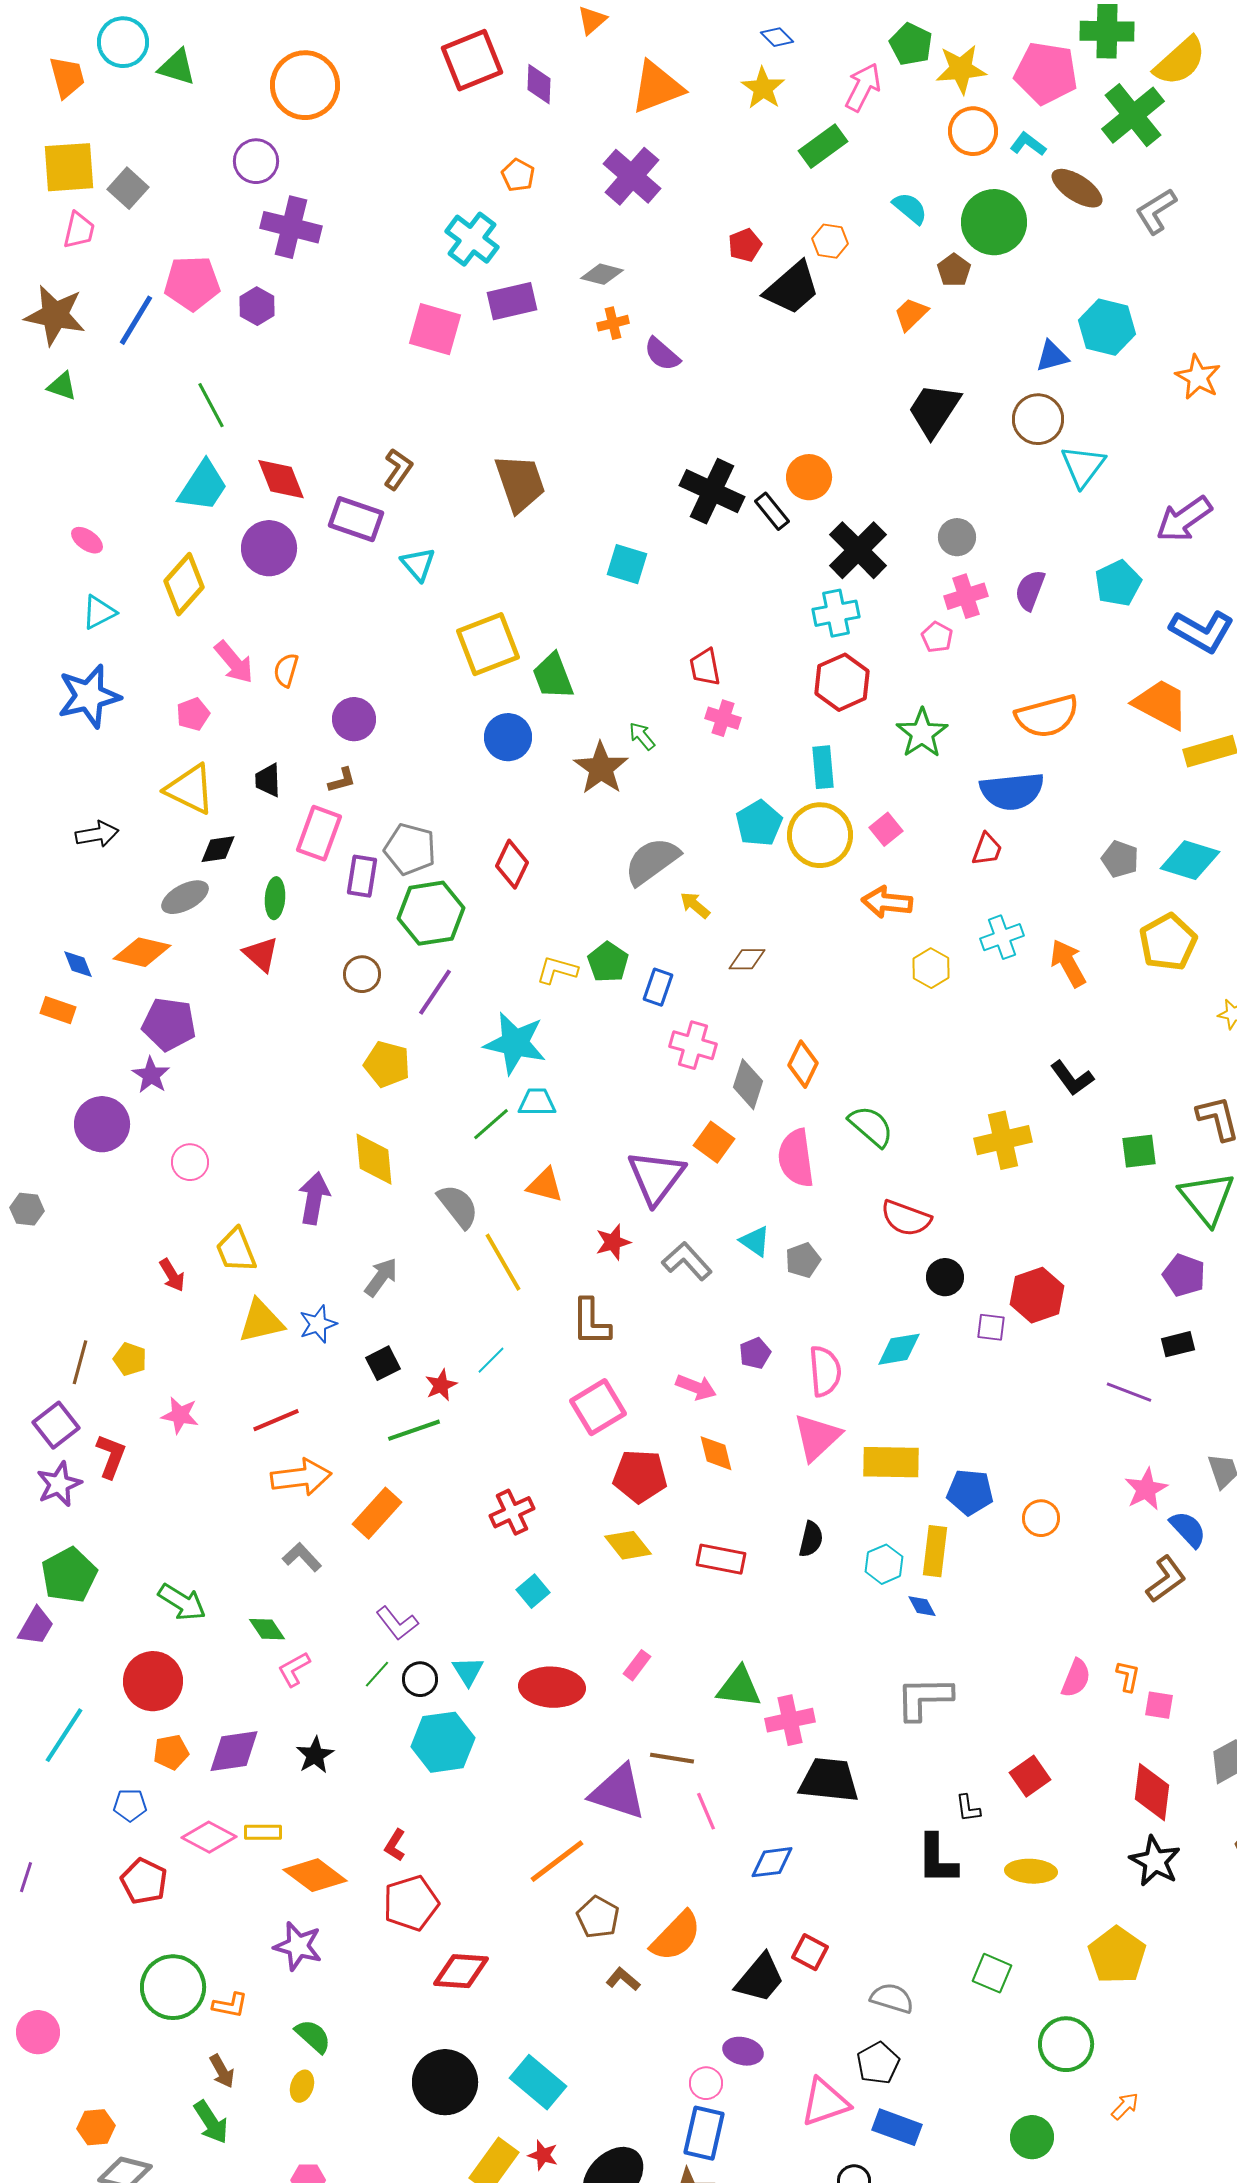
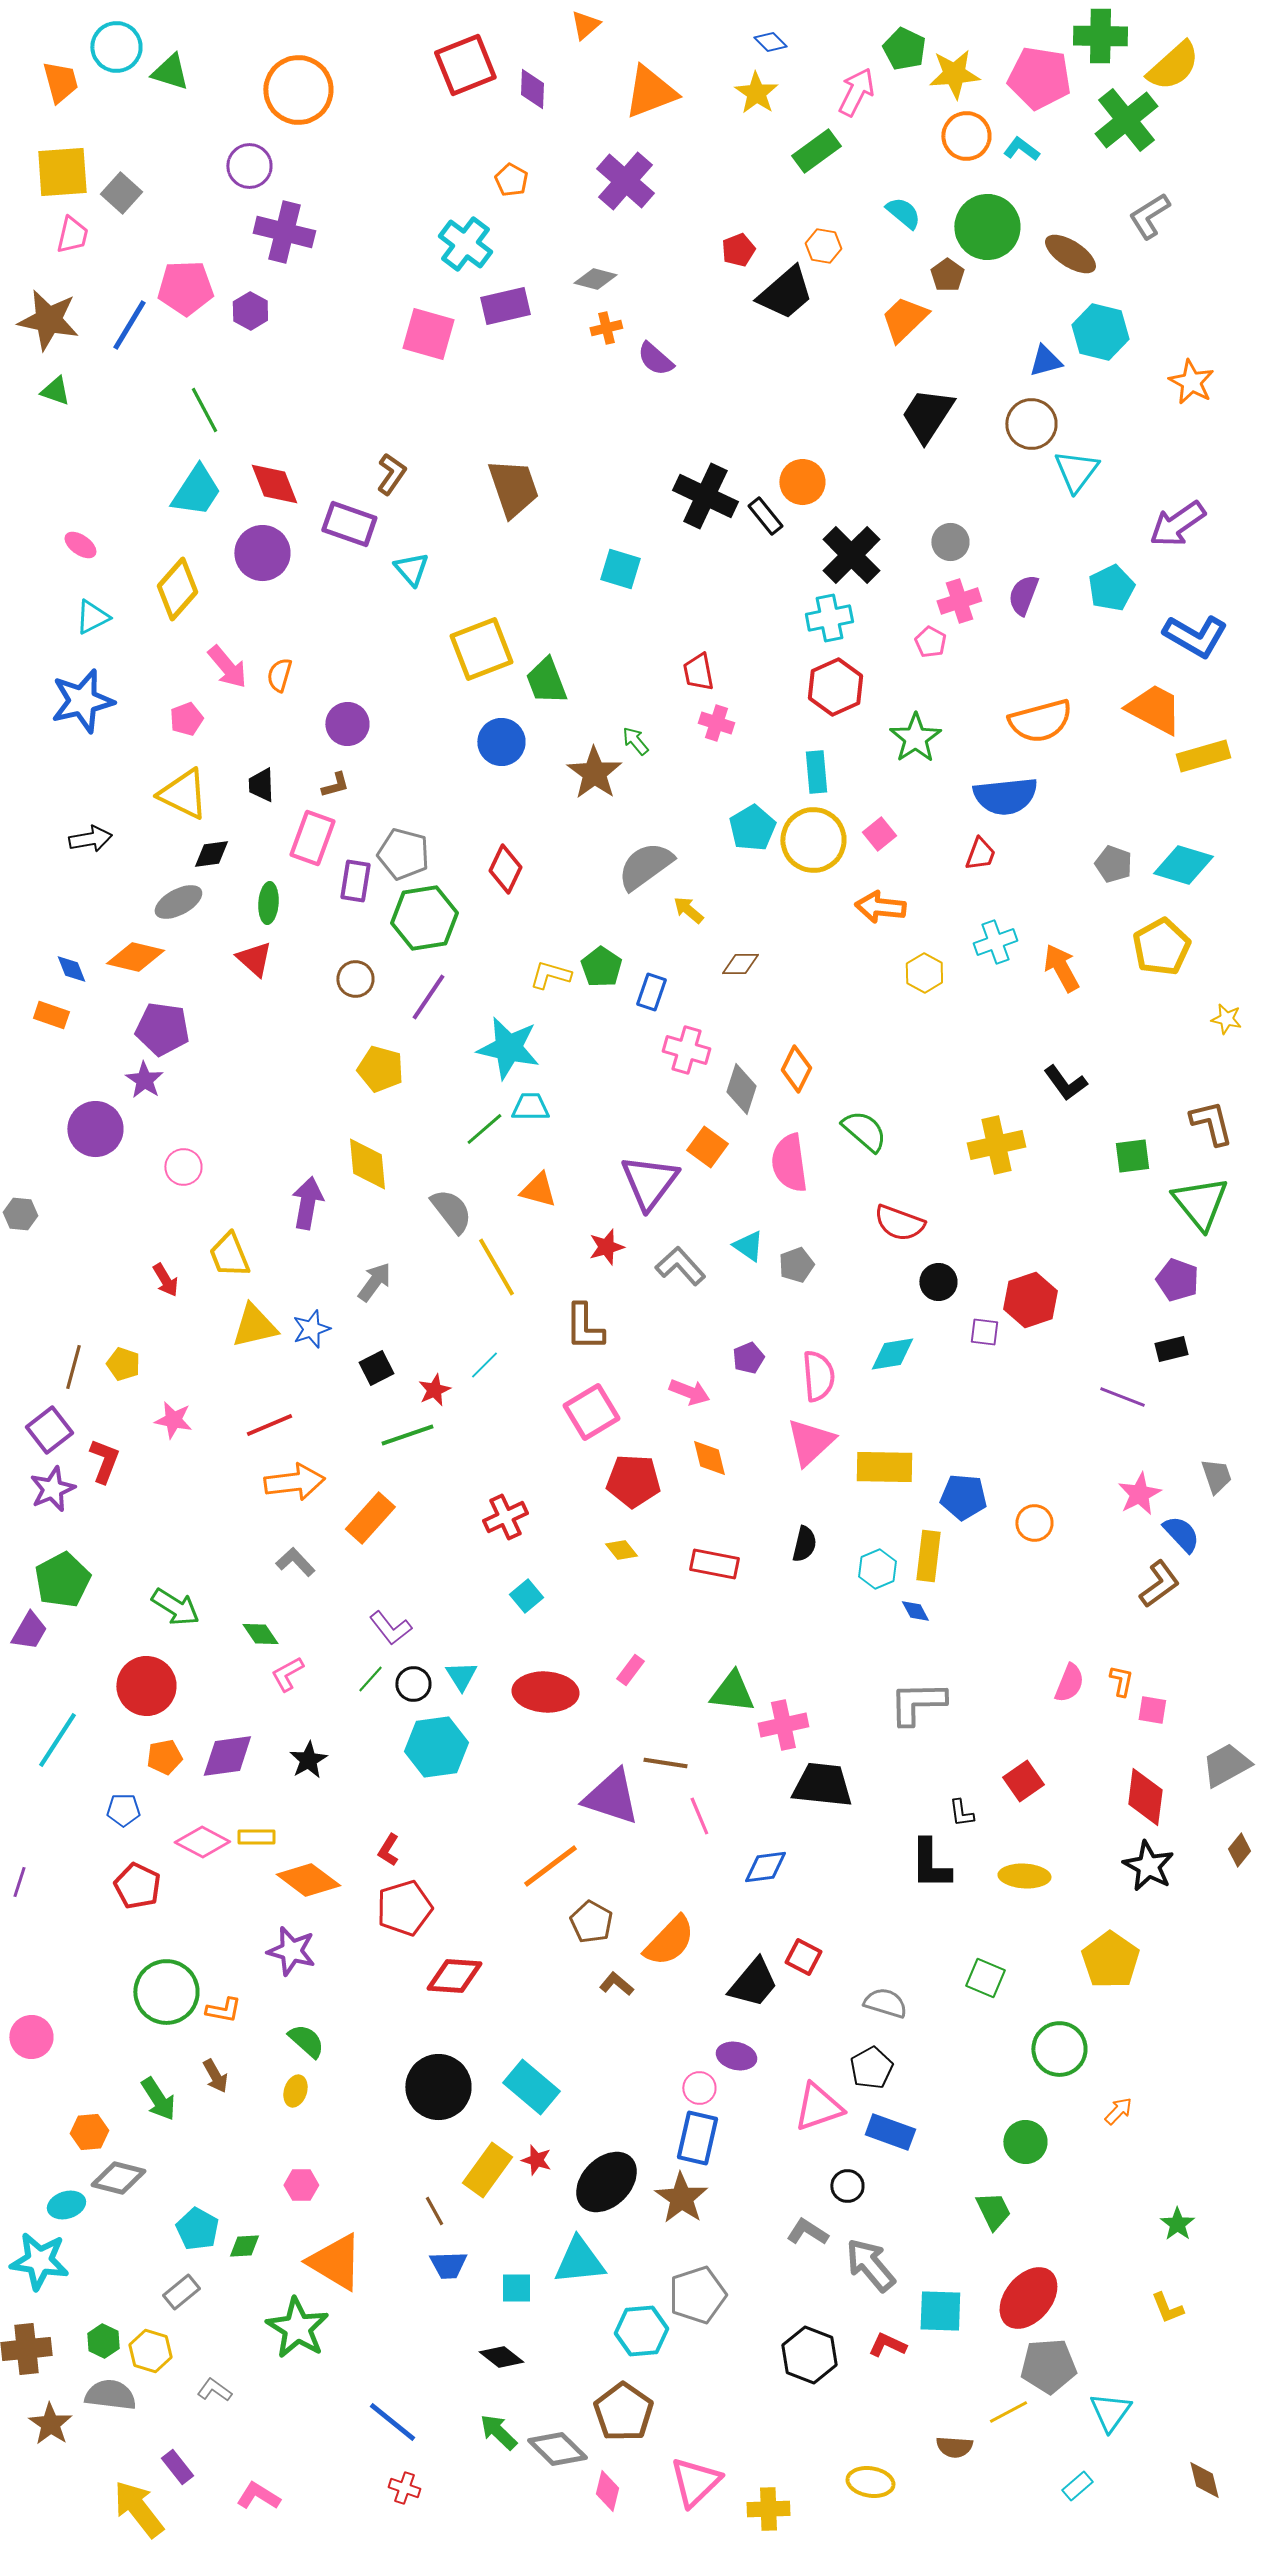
brown ellipse: (1077, 188) -> (1070, 254), moved
orange trapezoid: (911, 314) -> (904, 319), size x1.4
yellow diamond: (628, 1545) -> (621, 1550), size x0.7
green arrow: (211, 2122) -> (158, 2099), moved

